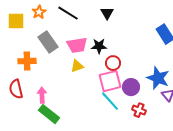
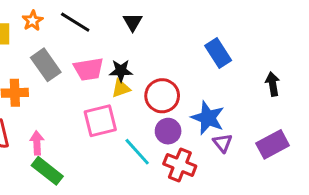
red circle: (113, 63) -> (162, 96), moved, size x1.5
yellow triangle: (77, 66) -> (121, 88), moved
pink square: (110, 81) -> (100, 121), moved
red cross: (139, 110) -> (180, 165), size x1.5

